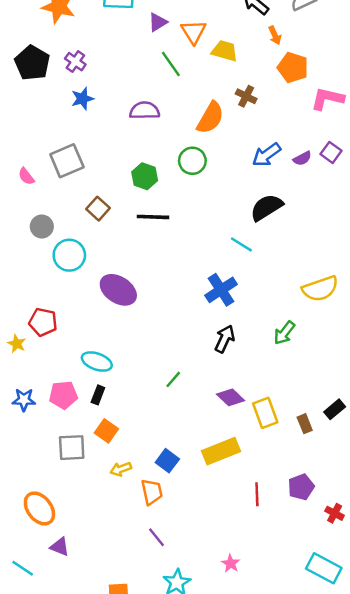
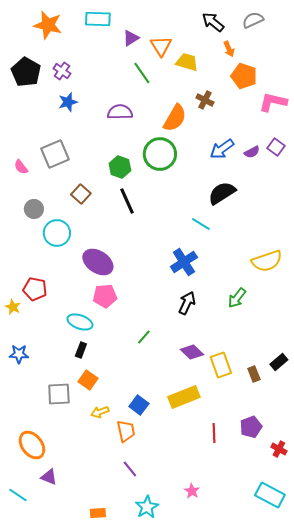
green circle: (192, 161) -> (160, 154), size x1.4
black line: (153, 217) -> (127, 201), turned 64
pink pentagon: (63, 395) -> (105, 296), moved

